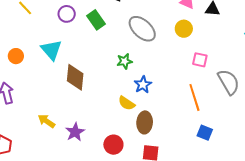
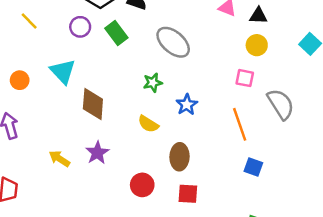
yellow circle: (184, 29) -> (257, 45), moved
blue star: (143, 85) -> (187, 105), moved
yellow semicircle: (127, 103) -> (148, 124), moved
purple star: (75, 132) -> (97, 153), moved

